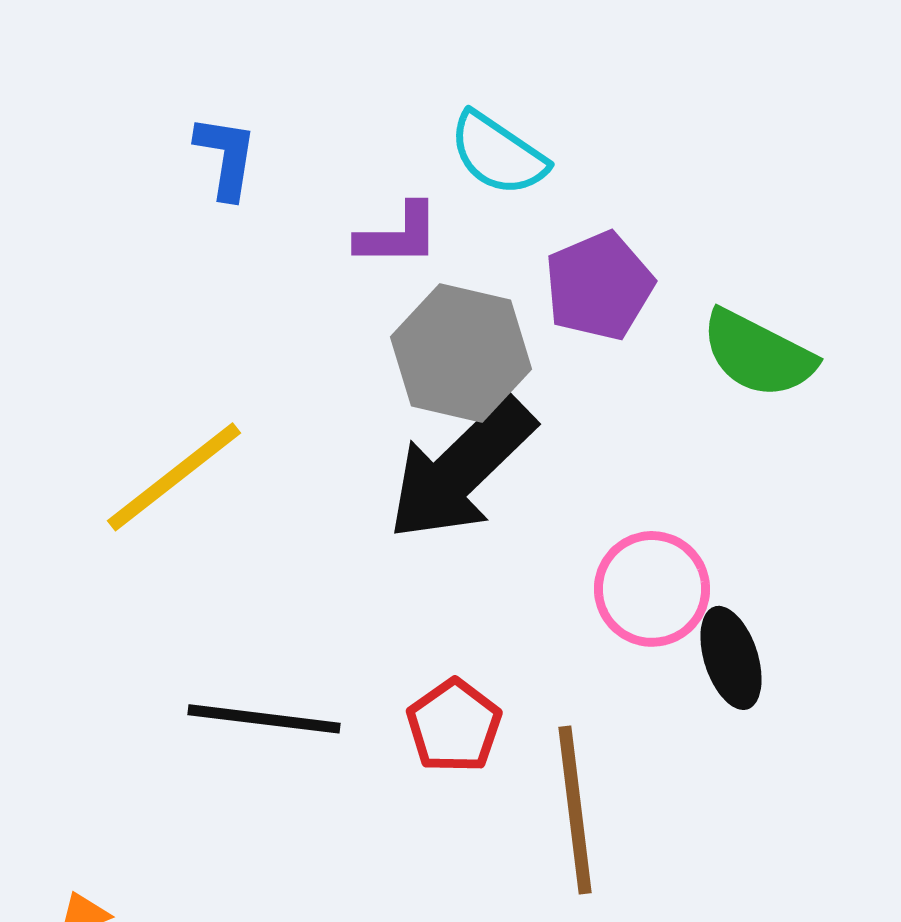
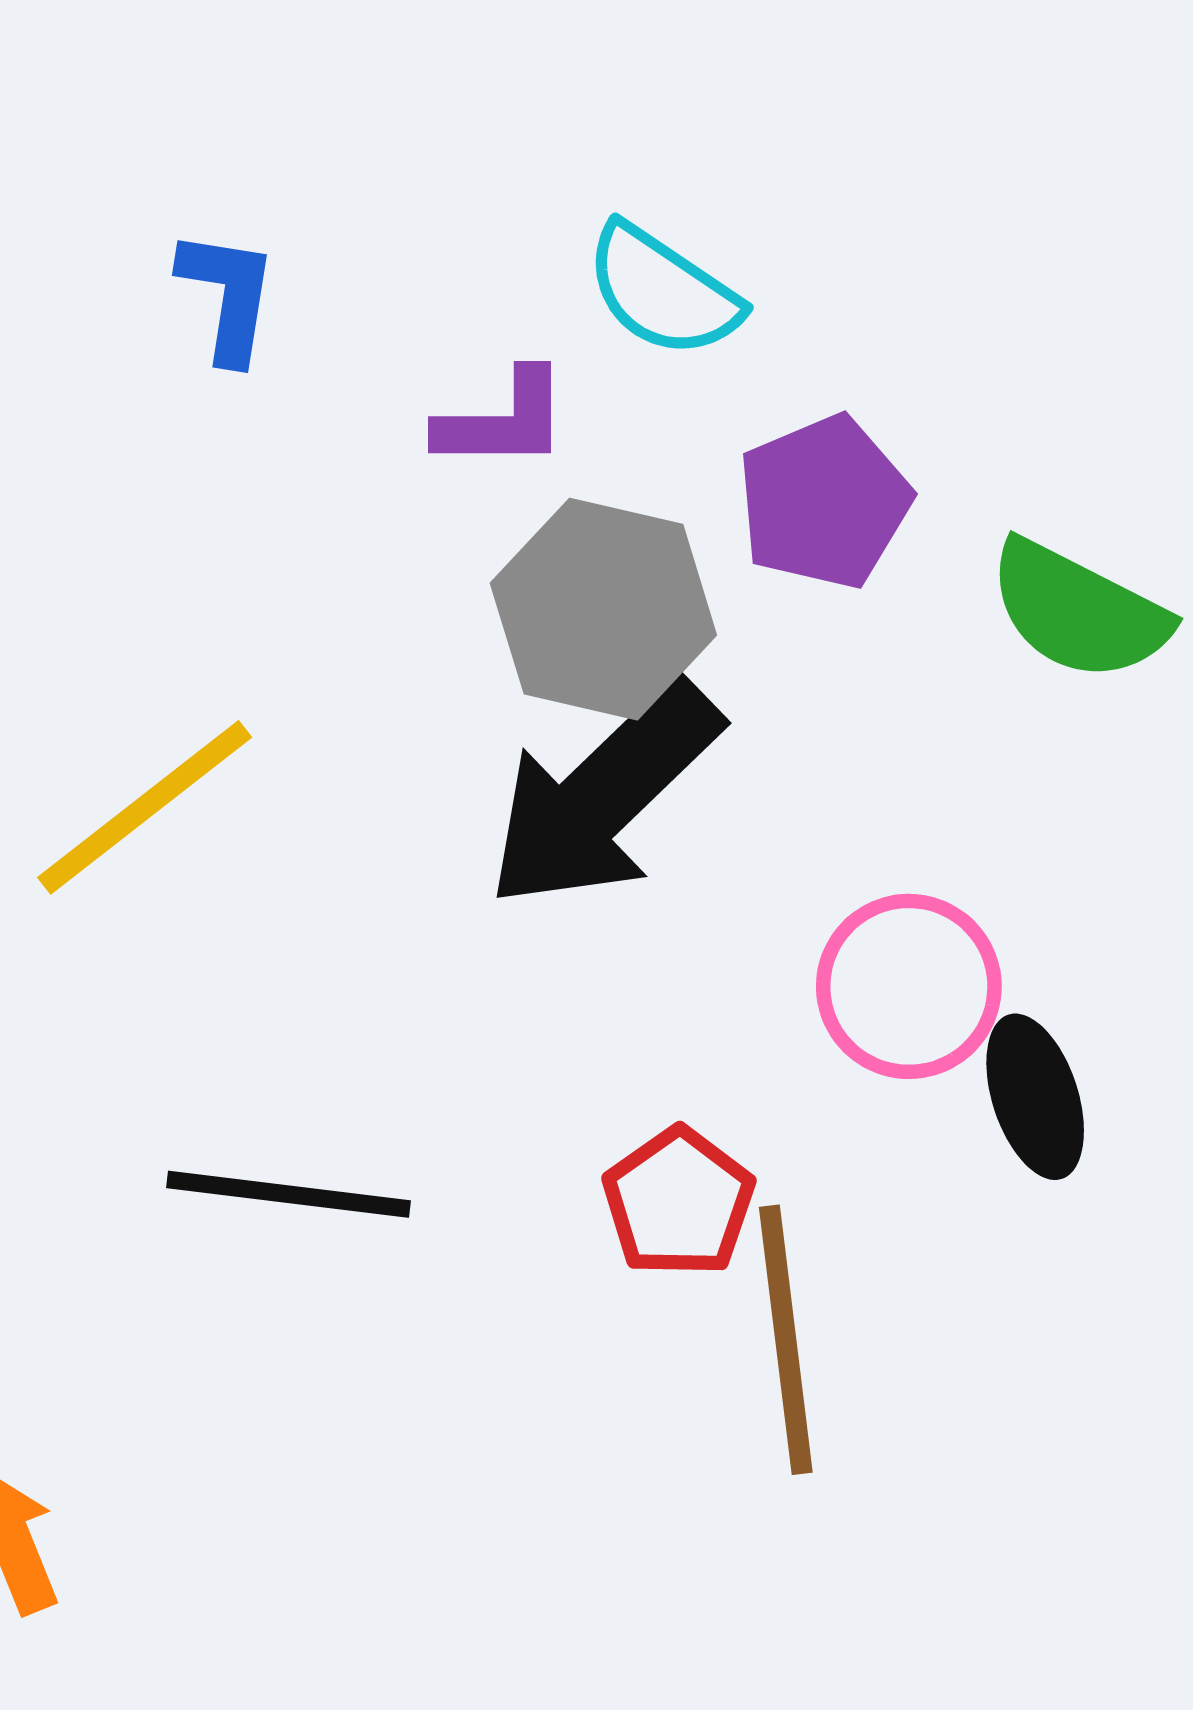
red pentagon: (454, 726) -> (679, 1202), moved

